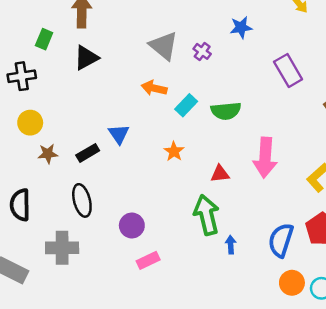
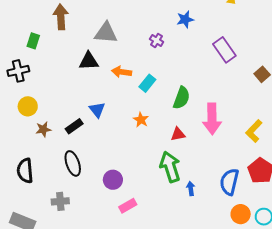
gray triangle: (164, 46) -> (106, 33), moved, turned -30
black triangle: (86, 58) -> (89, 61), moved, turned 30
green semicircle: (226, 111) -> (182, 98), moved, turned -60
gray cross: (62, 248) -> (60, 201), size x0.7

